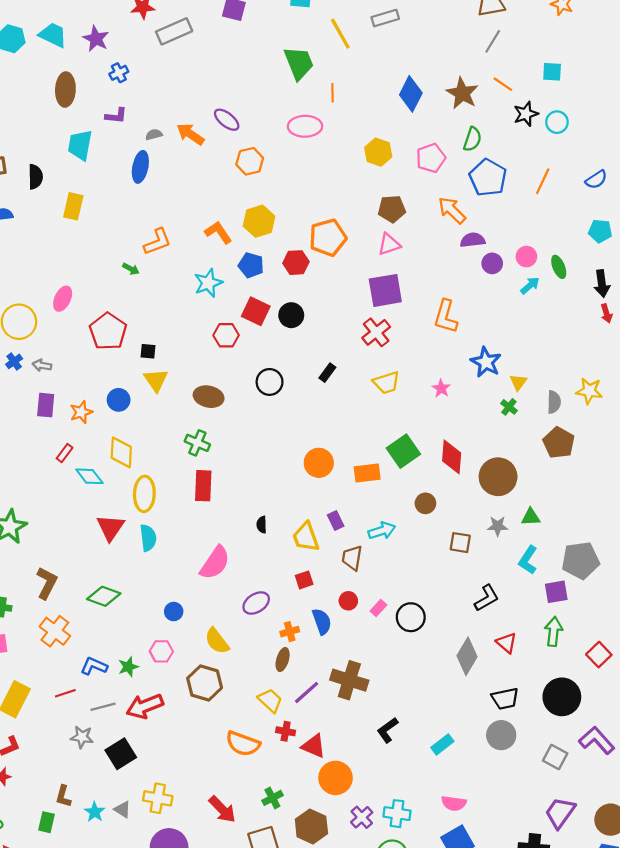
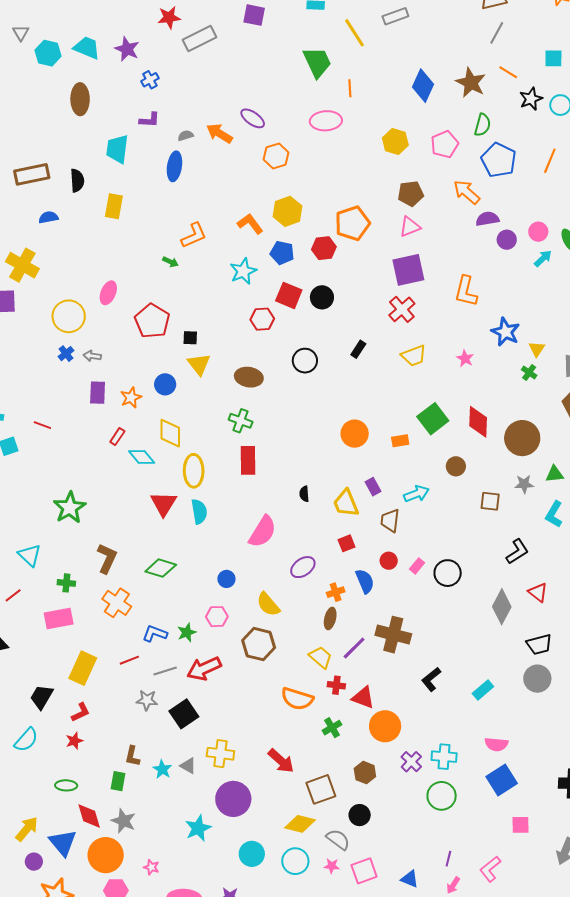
brown ellipse: (65, 90) -> (80, 99), moved
orange rectangle: (367, 473) -> (400, 441), size x0.7
green cross: (272, 798) -> (332, 728), moved
brown hexagon: (311, 826) -> (365, 773), size x0.7

